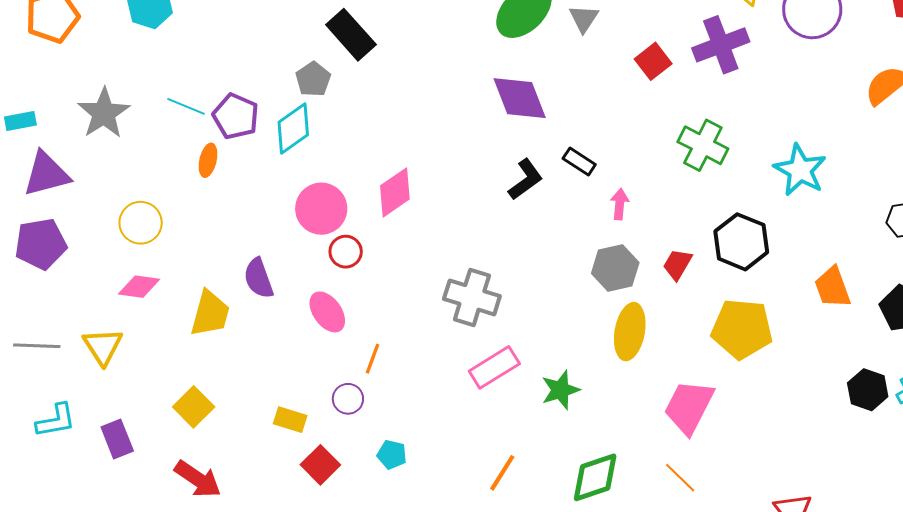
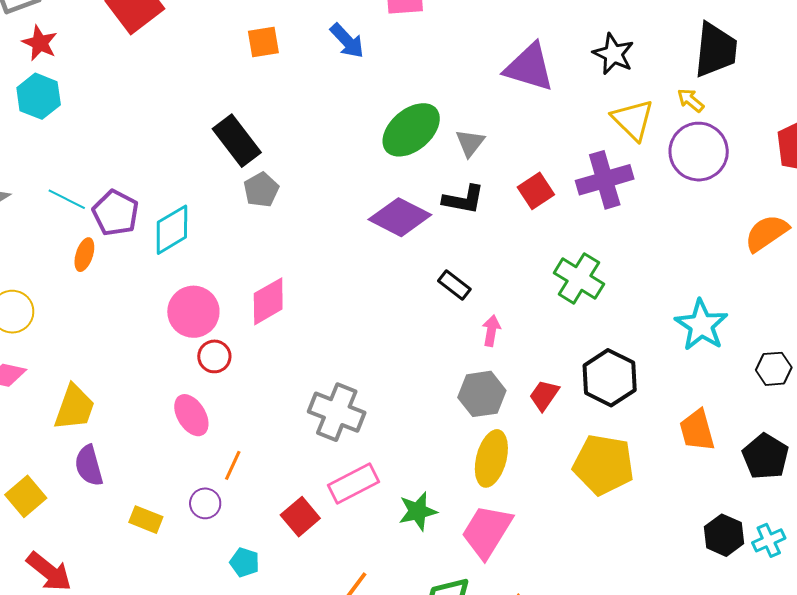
gray pentagon: (313, 79) -> (261, 190), moved
purple diamond: (520, 98) -> (400, 217), turned -46
cyan star: (800, 170) -> (701, 325), moved
black L-shape: (526, 179) -> (463, 199), moved, turned 42
purple semicircle: (259, 278) -> (89, 466), moved
yellow square: (194, 407) -> (26, 496), moved
pink trapezoid: (689, 407) -> (487, 531), moved
red square: (320, 465) -> (300, 517), moved

